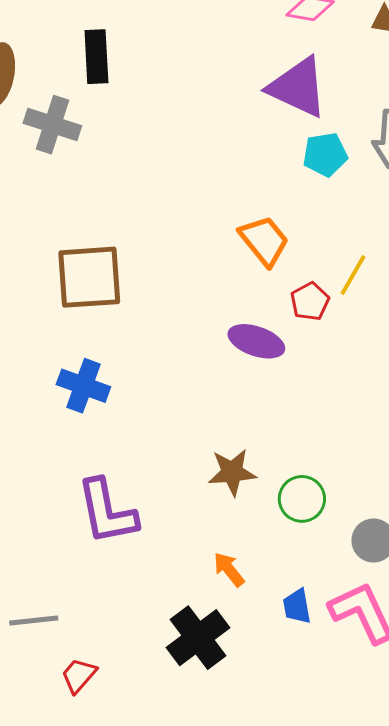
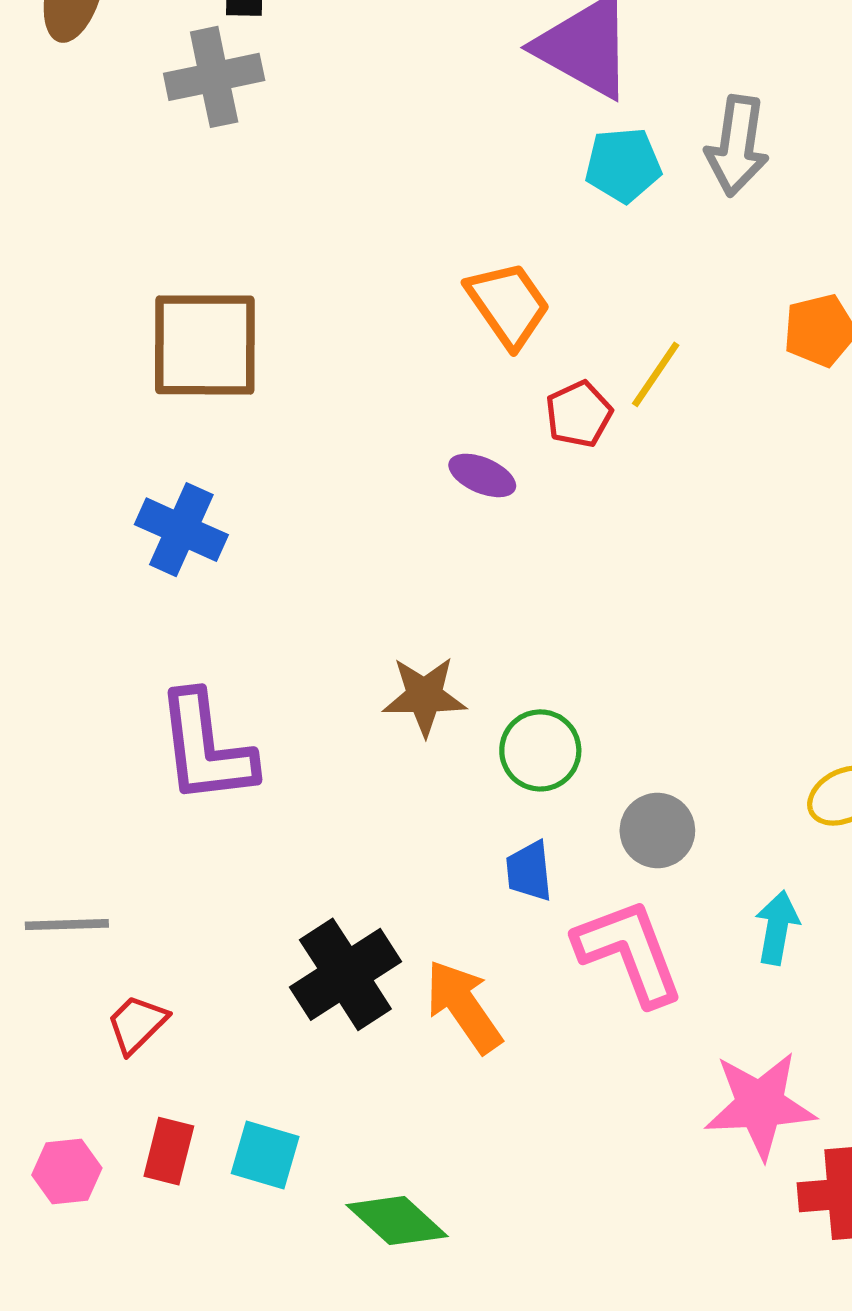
gray cross: (52, 125) -> (214, 77), moved, turned -34
purple ellipse: (256, 341) -> (482, 475), size x0.7
orange arrow: (229, 569) -> (464, 1006), moved, size x1.5
blue trapezoid: (297, 606) -> (529, 871), moved

